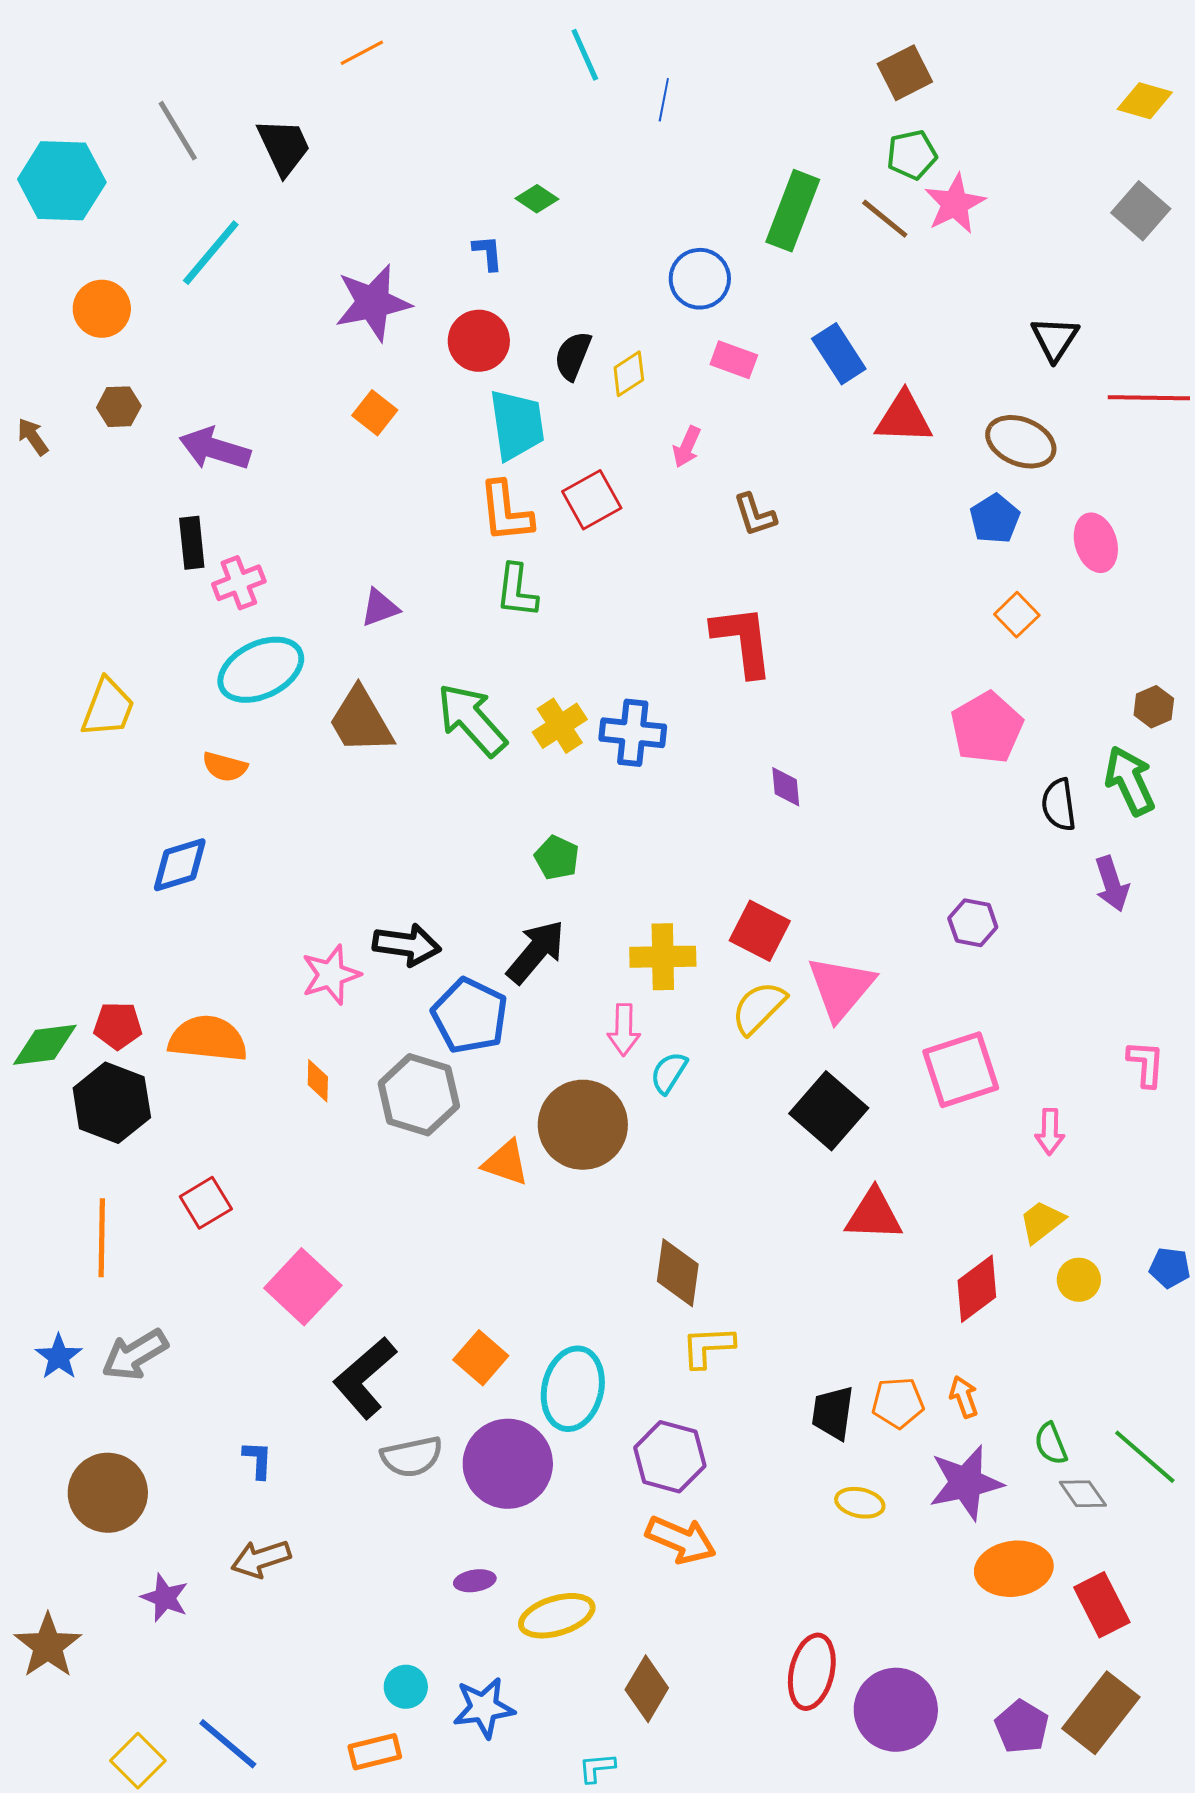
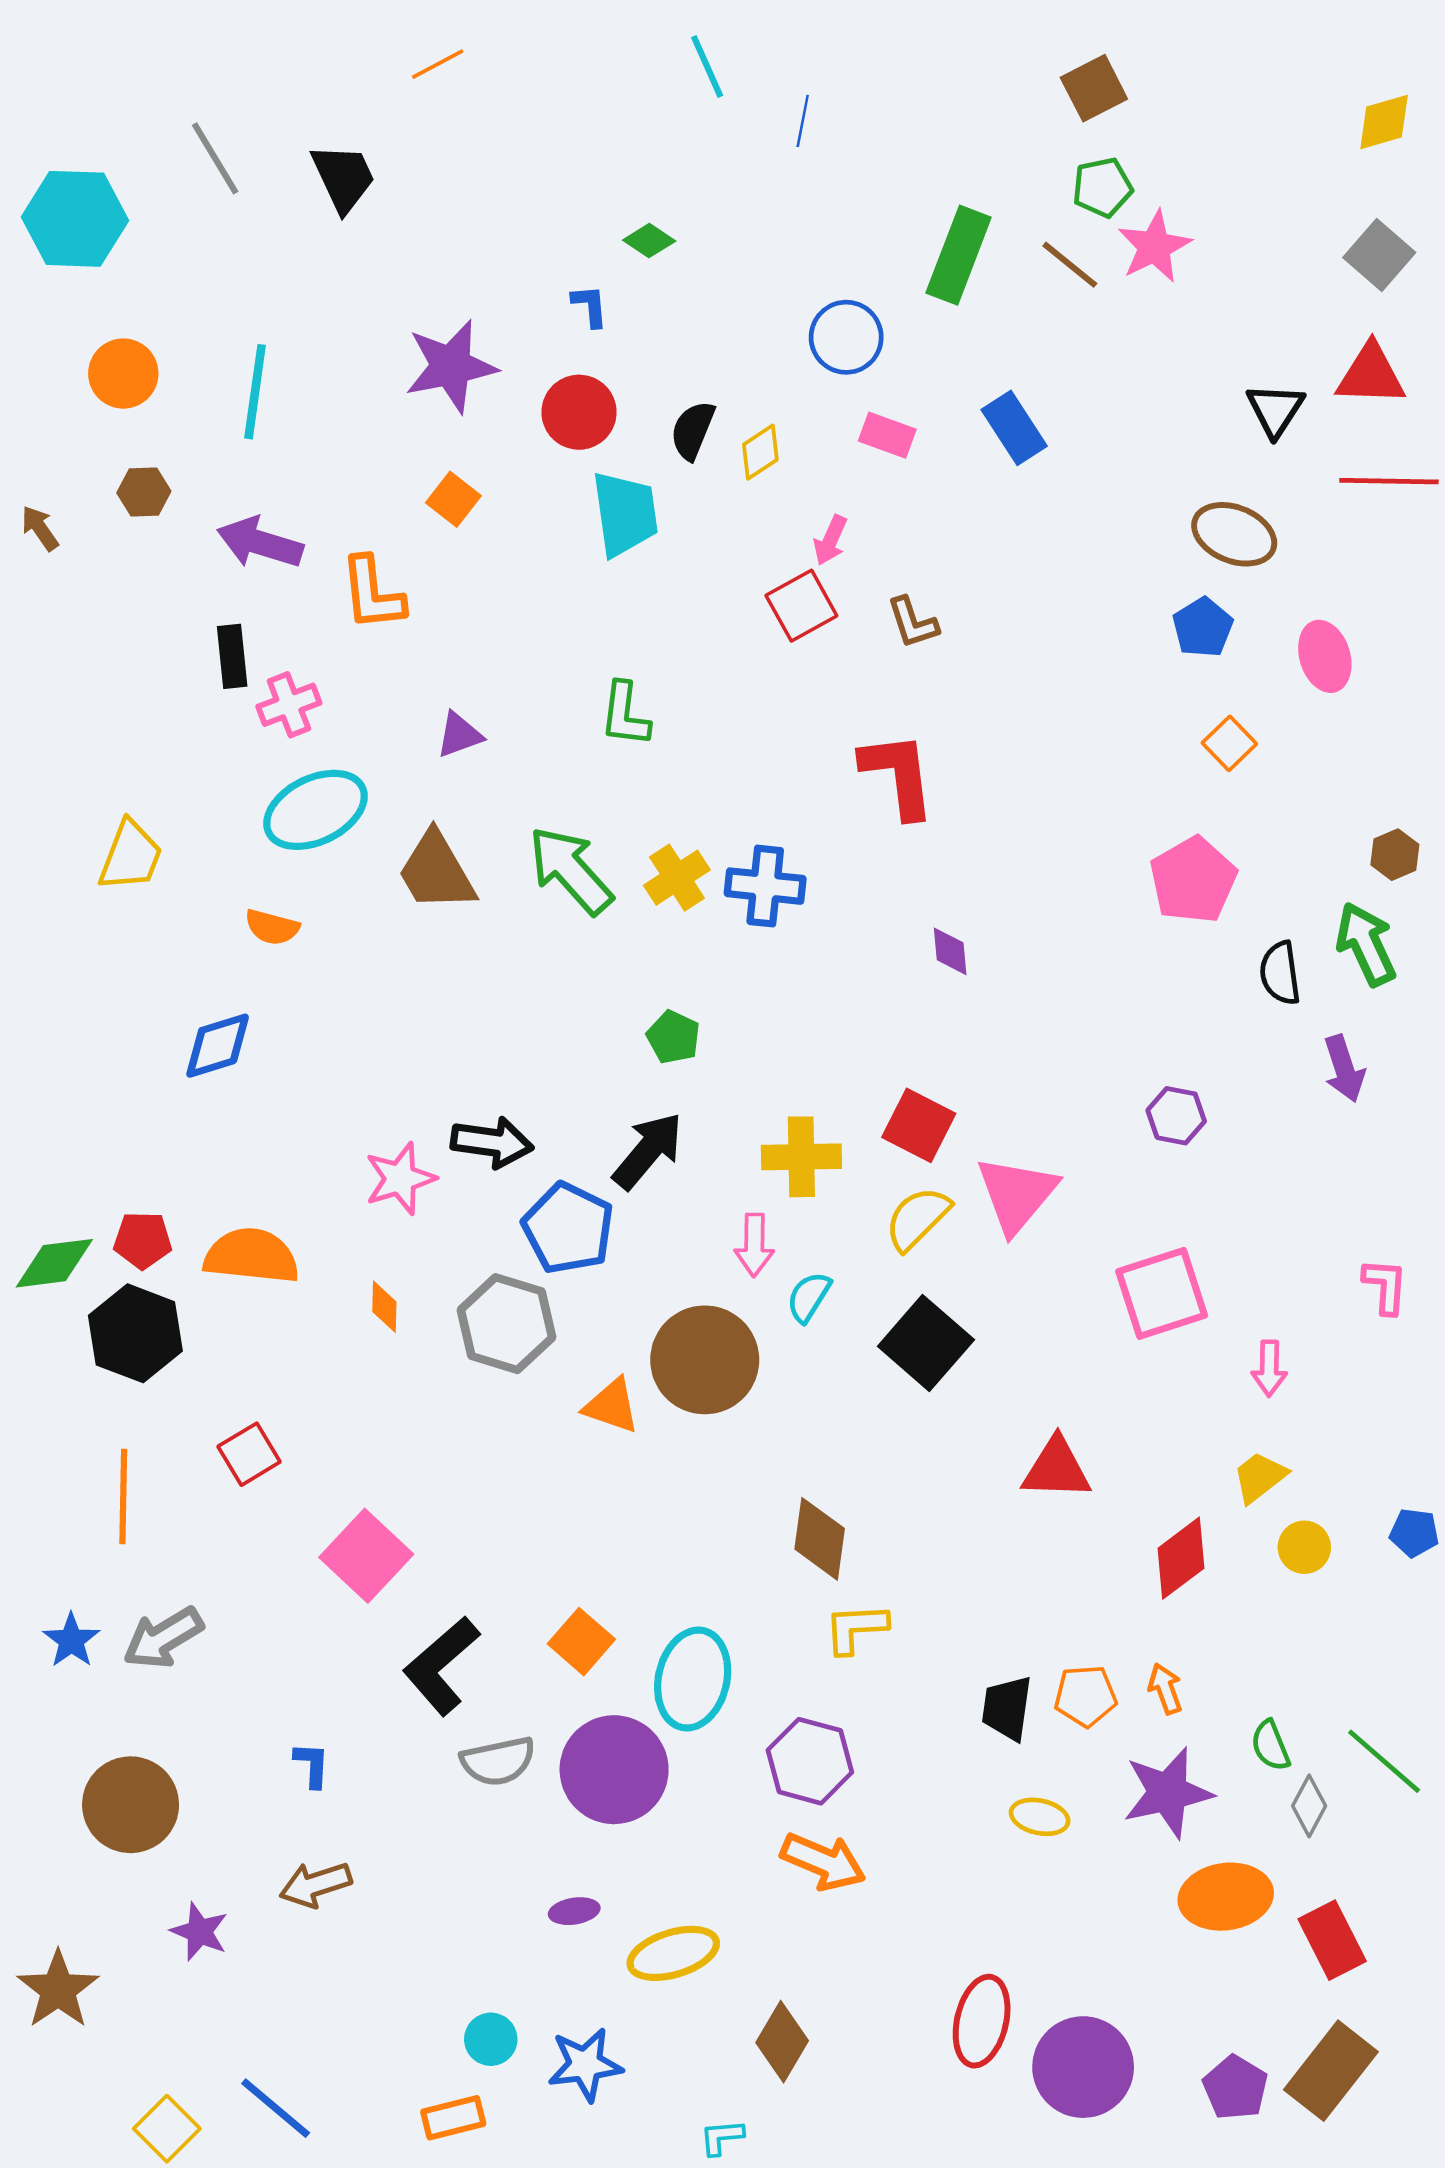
yellow diamond: (1145, 101) -> (1384, 122), turned -32
cyan line: (211, 253) -> (255, 392), moved, turned -32
red triangle: (904, 418) -> (1371, 375), moved
red square: (592, 500) -> (801, 606), moved
orange L-shape: (506, 512) -> (372, 594), moved
black square: (829, 1111) -> (926, 1343), moved
gray diamond: (1083, 1494) -> (1309, 1806), turned 63

